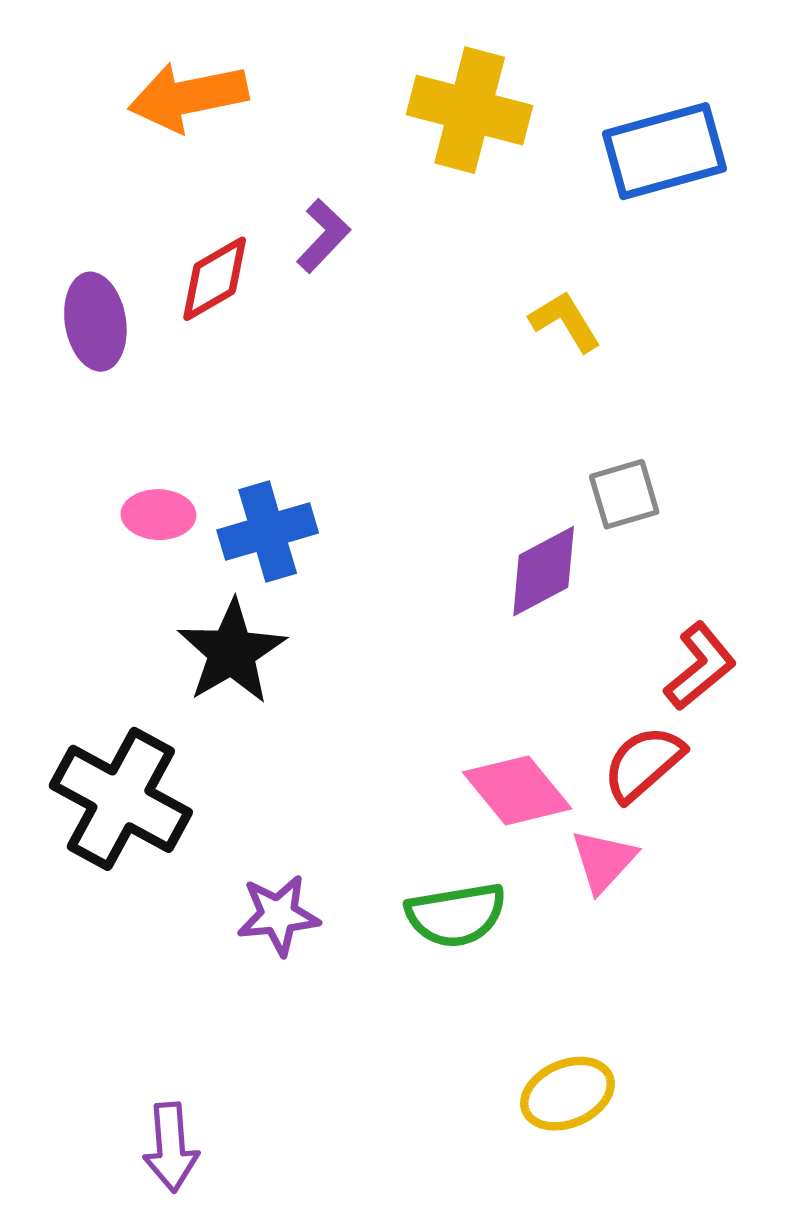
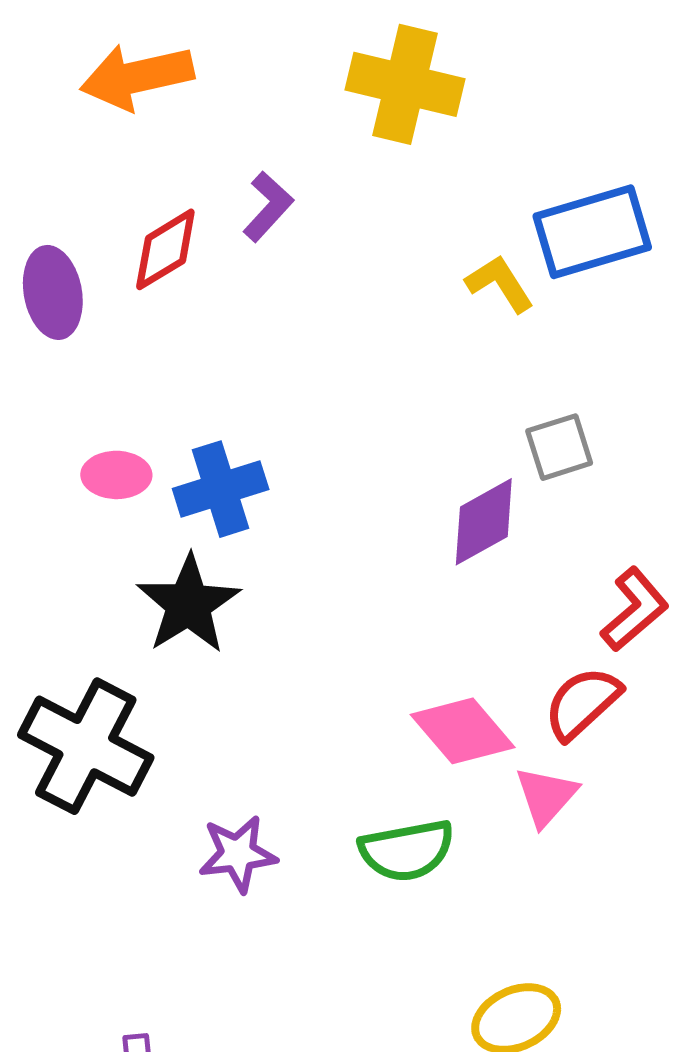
blue rectangle: (665, 151) -> (592, 232), moved

